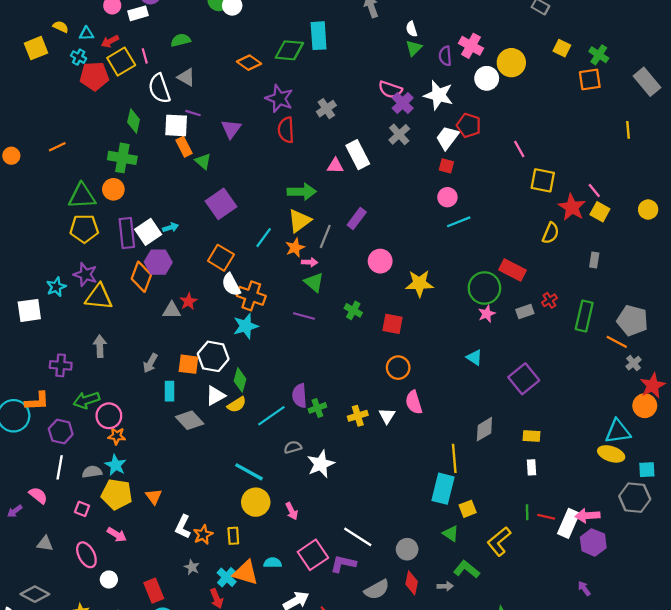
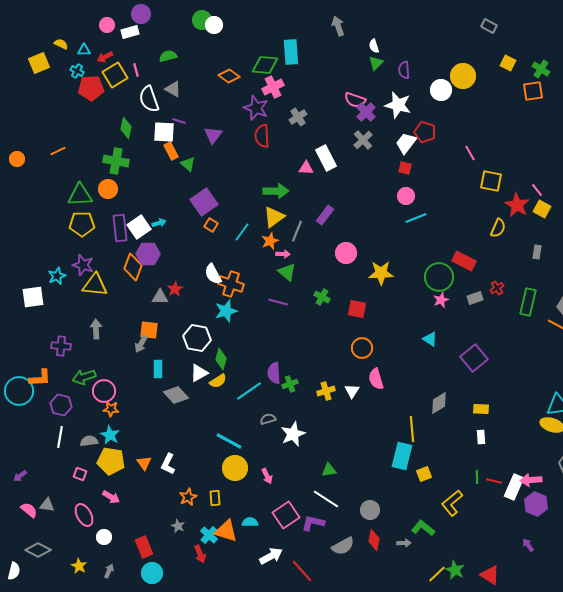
pink cross: (471, 46) -> (273, 87), moved, turned 35
orange square: (221, 258) -> (211, 225), moved, size x0.6
orange square: (188, 364) -> (149, 330), moved
pink semicircle: (38, 495) -> (29, 510), moved
white L-shape: (183, 527) -> (168, 464), moved
green triangle: (451, 534) -> (329, 470), moved, turned -42

